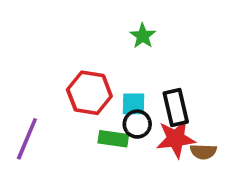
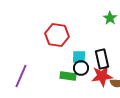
green star: (143, 36) -> (110, 18), moved
red hexagon: (89, 93) -> (57, 35), moved

